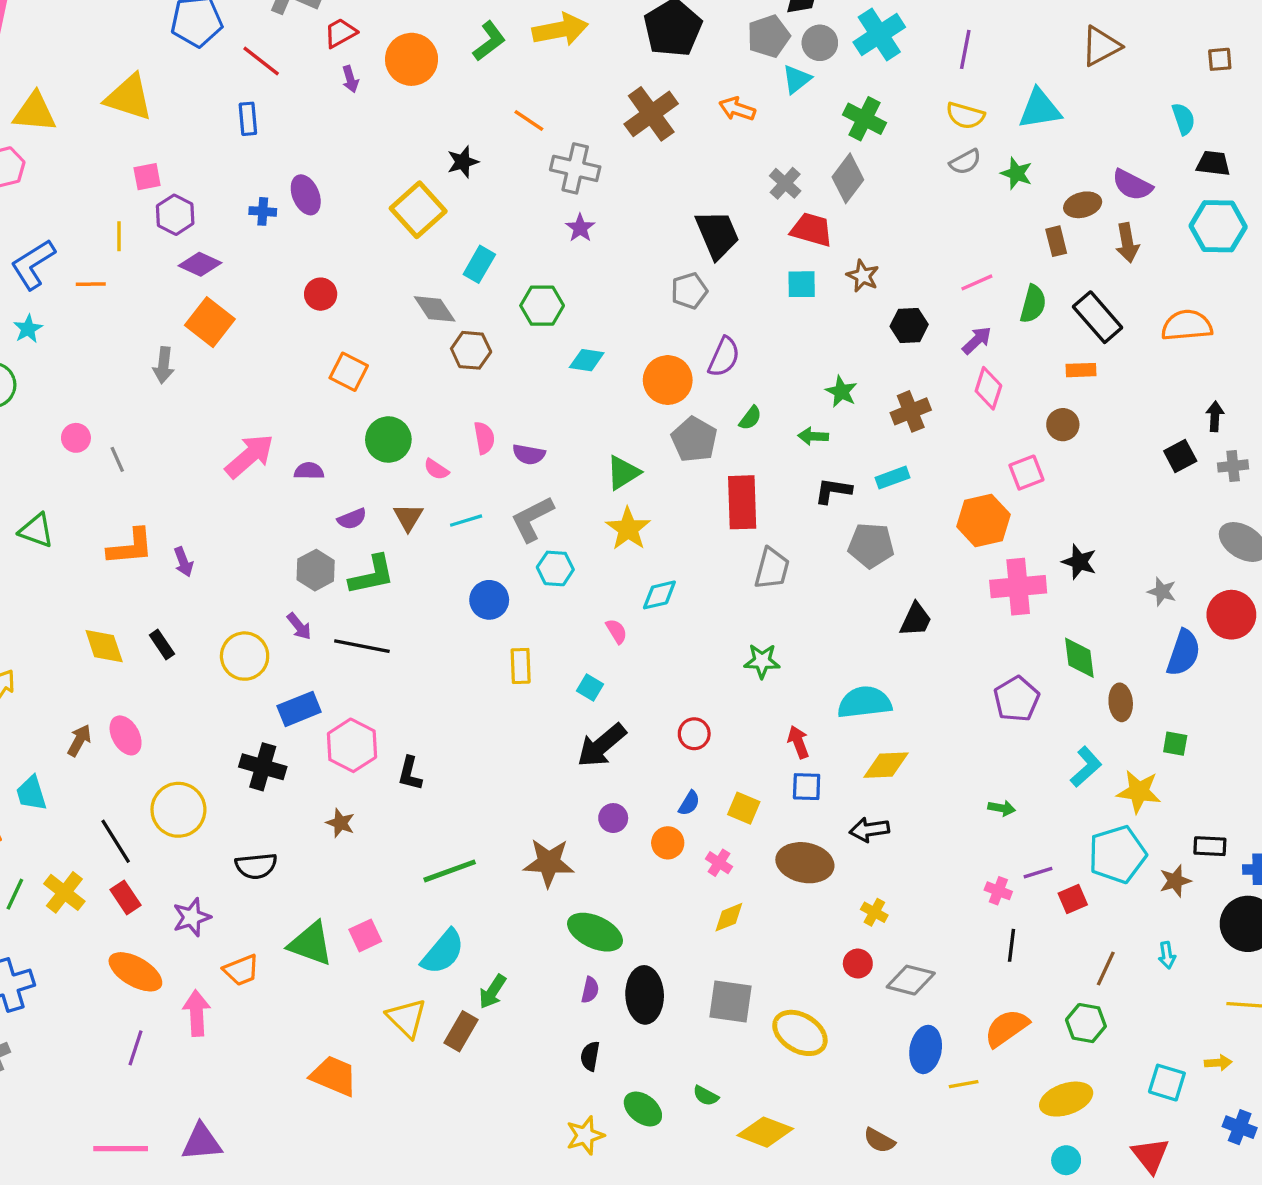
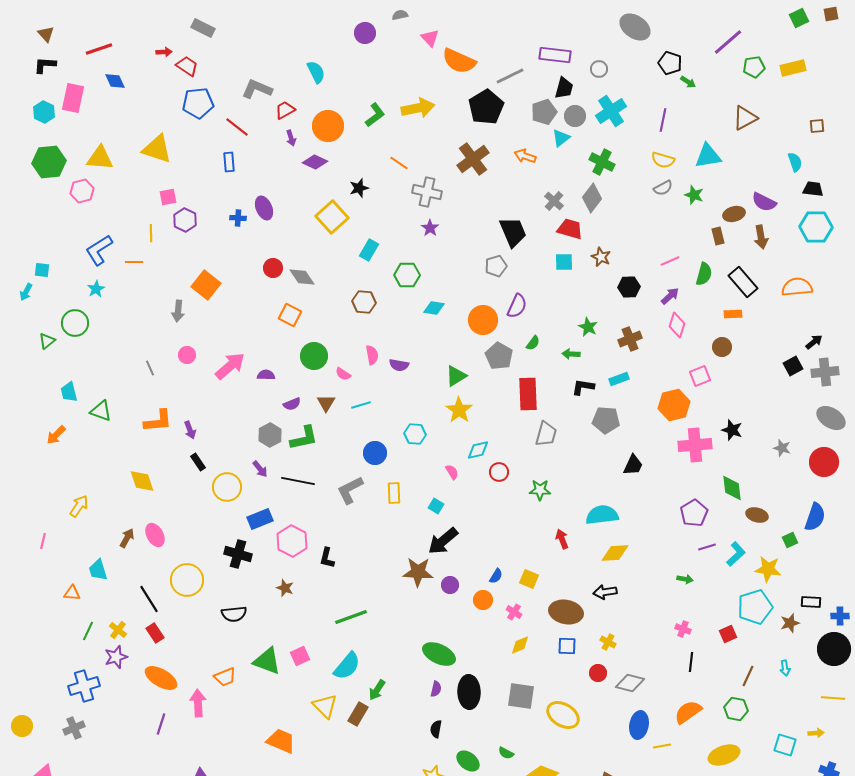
purple diamond: (200, 264) -> (315, 162), moved
gray diamond: (435, 309) -> (302, 277), moved
black arrow: (1215, 416) -> (814, 342), turned 48
pink circle: (76, 438) -> (187, 355), moved
gray cross: (1233, 466) -> (825, 372), size x1.5
gray L-shape: (532, 519) -> (350, 490), moved
black rectangle: (162, 644) -> (198, 462), moved
blue semicircle: (1183, 653) -> (815, 517), moved
brown ellipse: (1121, 702) -> (757, 515), turned -70
red circle: (694, 734) -> (499, 472), moved
green square: (1175, 744) -> (790, 540), turned -35
blue square: (807, 787) -> (567, 646), moved
brown star: (549, 863) -> (418, 572), moved
purple line: (1038, 873) -> (707, 547), moved
yellow cross: (64, 892) -> (118, 630), size x0.7
purple star: (192, 917) -> (116, 657), moved

